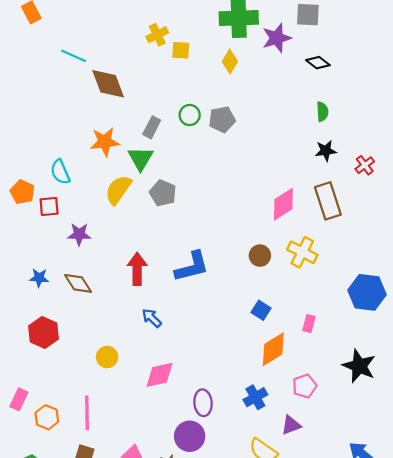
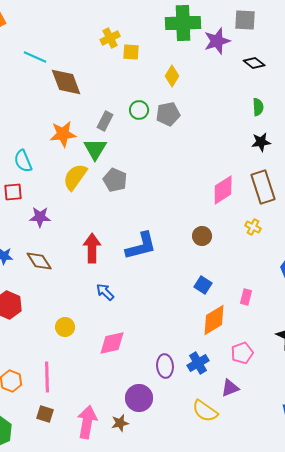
yellow diamond: (230, 61) -> (172, 76), moved
yellow cross: (302, 252) -> (253, 227), moved, size x0.6
purple ellipse: (203, 403) -> (165, 366), moved

